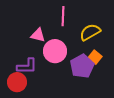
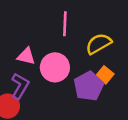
pink triangle: (38, 35) -> (26, 56), moved
purple L-shape: (27, 66) -> (20, 86), turned -60

